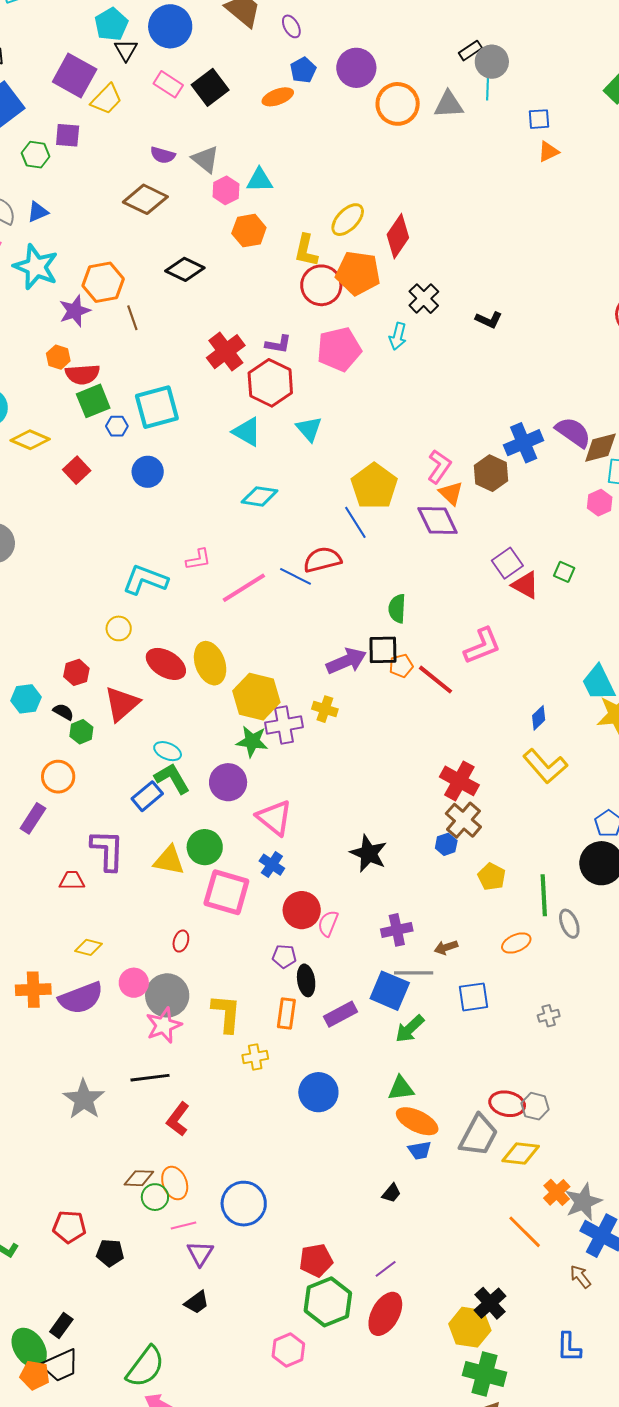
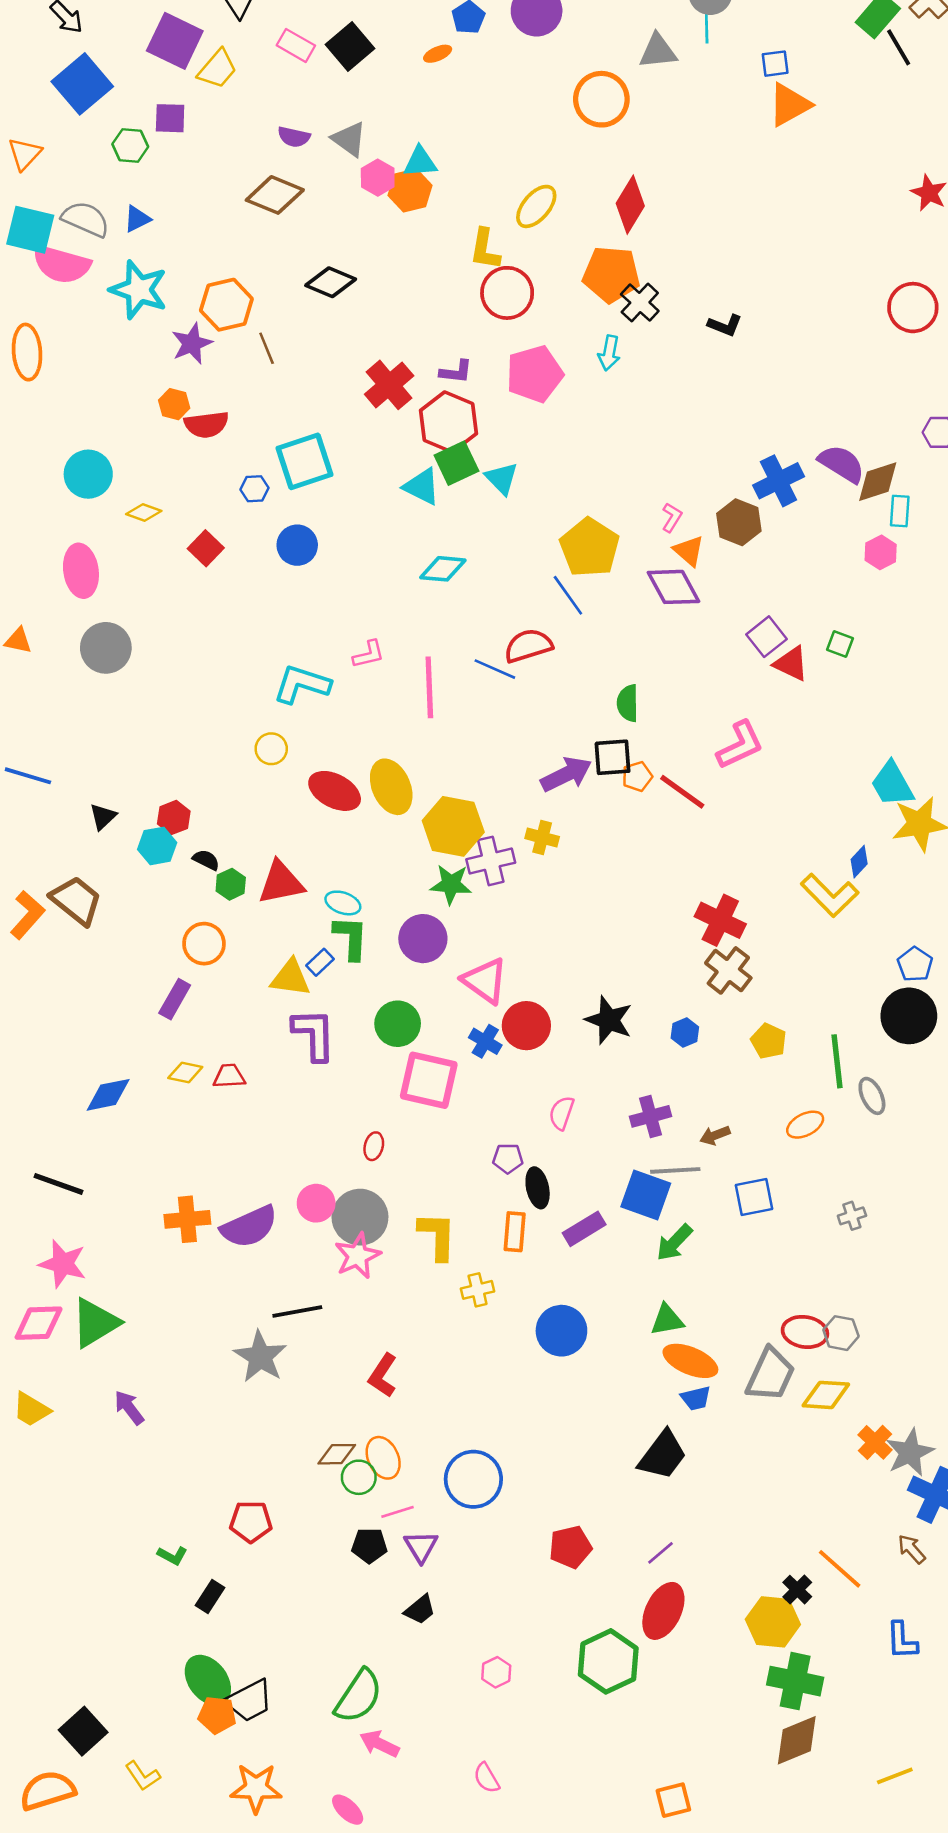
orange ellipse: (278, 97) -> (438, 54), size x0.7
orange circle: (398, 104) -> (601, 99), moved
orange triangle: (548, 152) -> (789, 105), size x1.6
orange hexagon: (249, 231) -> (410, 190), moved
red diamond: (398, 236) -> (630, 205), moved
orange pentagon: (358, 273) -> (611, 274), moved
green square: (93, 401) -> (456, 463), moved
yellow diamond: (30, 440) -> (144, 512), size x0.7
pink L-shape: (439, 467) -> (672, 517), size x0.7
pink line: (244, 588) -> (429, 687), turned -57
red hexagon: (76, 672) -> (174, 818), moved
red triangle: (122, 704) -> (281, 883), moved, turned 33
blue diamond: (539, 718) -> (859, 862), moved
green L-shape: (172, 778) -> (351, 938), turned 36
blue rectangle: (147, 796) -> (320, 962), size x0.7
blue hexagon: (446, 844) -> (685, 1033), moved
purple L-shape: (107, 850) -> (314, 1034), moved
yellow triangle: (169, 860) -> (290, 978), moved
red circle: (302, 910) -> (526, 1026), moved
yellow diamond: (88, 947) -> (185, 1072), moved
black line: (150, 1078) -> (297, 1311), moved
black trapezoid: (391, 1193) -> (663, 1455), size x2.0
orange line: (525, 1232) -> (840, 1569), moved
black pentagon: (110, 1253) -> (369, 1545), moved
green hexagon: (328, 1302) -> (608, 1661), moved
black cross: (490, 1303) -> (797, 1590), size x0.7
black rectangle: (61, 1325) -> (210, 1597), moved
pink hexagon: (288, 1350) -> (496, 1672), moved, size x0.7

